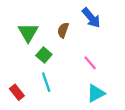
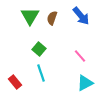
brown semicircle: (63, 30) -> (52, 18), moved
green triangle: (28, 32) -> (30, 16), moved

